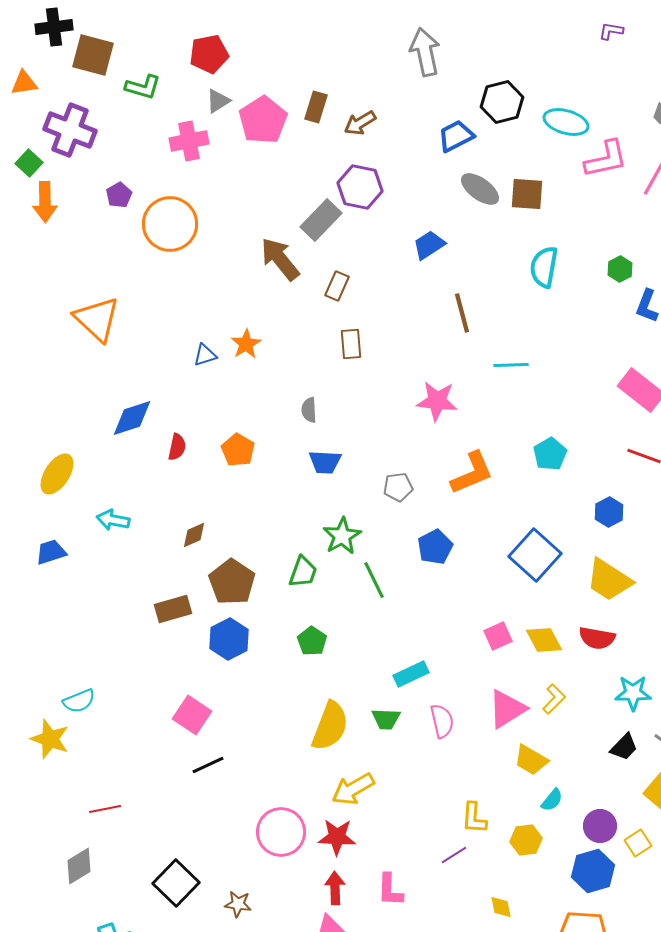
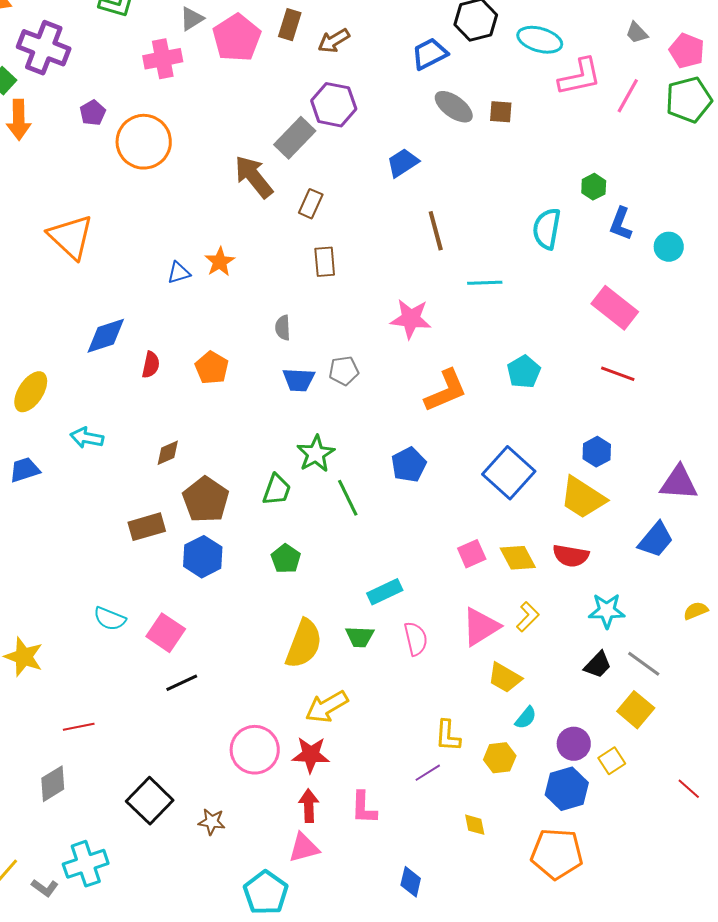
brown square: (527, 194) -> (501, 112), size x0.7
cyan semicircle: (544, 267) -> (547, 229), moved
gray pentagon: (398, 487) -> (344, 371), moved
blue hexagon: (609, 512) -> (597, 452), moved
cyan semicircle: (79, 701) -> (110, 619), moved, turned 44

